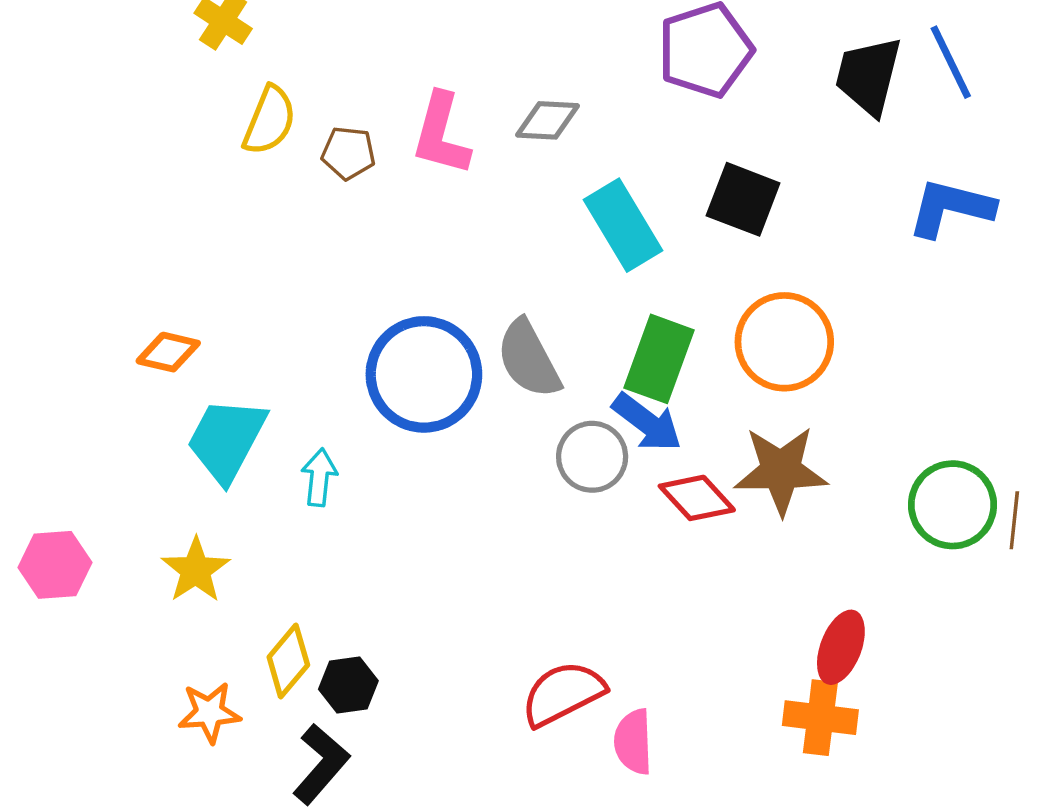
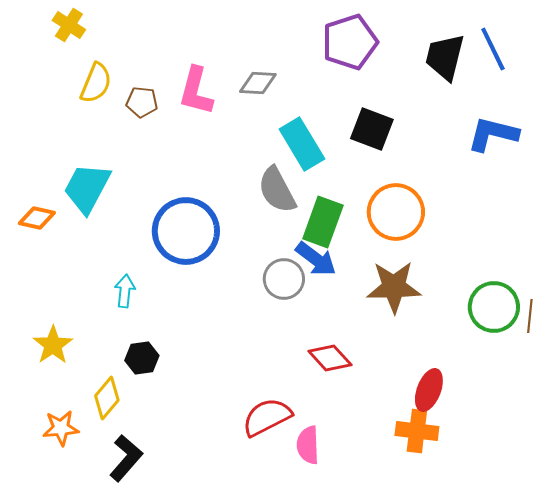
gray semicircle: (529, 359) -> (277, 190), moved
cyan trapezoid: (227, 440) -> (87, 188), moved
red diamond: (697, 498) -> (330, 358), moved
black hexagon: (348, 685) -> (142, 358), moved

